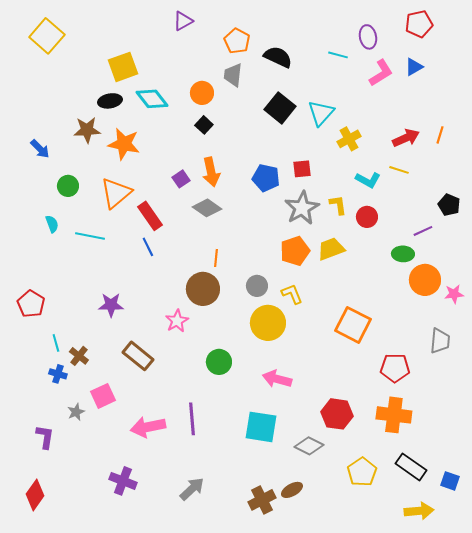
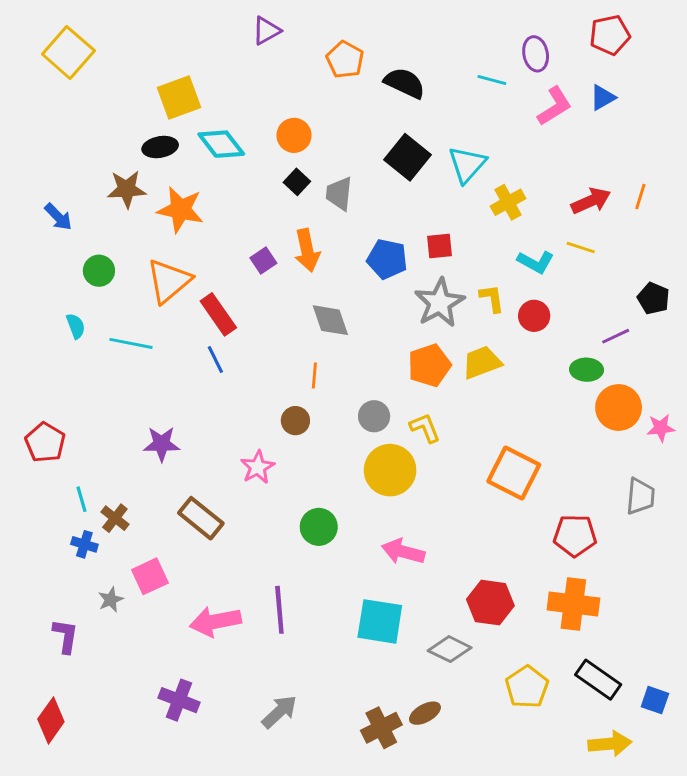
gray trapezoid: (233, 75) -> (339, 194), moved
gray diamond: (207, 208) -> (330, 320), moved, turned 36
brown circle: (203, 289) -> (295, 421), size x0.6

